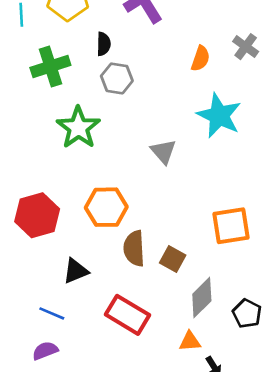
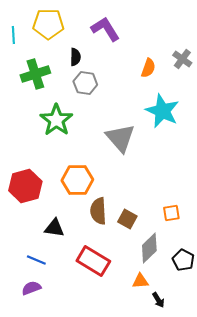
gray triangle: (163, 151) -> (120, 138), size x1.5
orange square: (231, 226) -> (171, 213), moved, size x0.6
black triangle: (76, 271) -> (54, 228), turned 30

